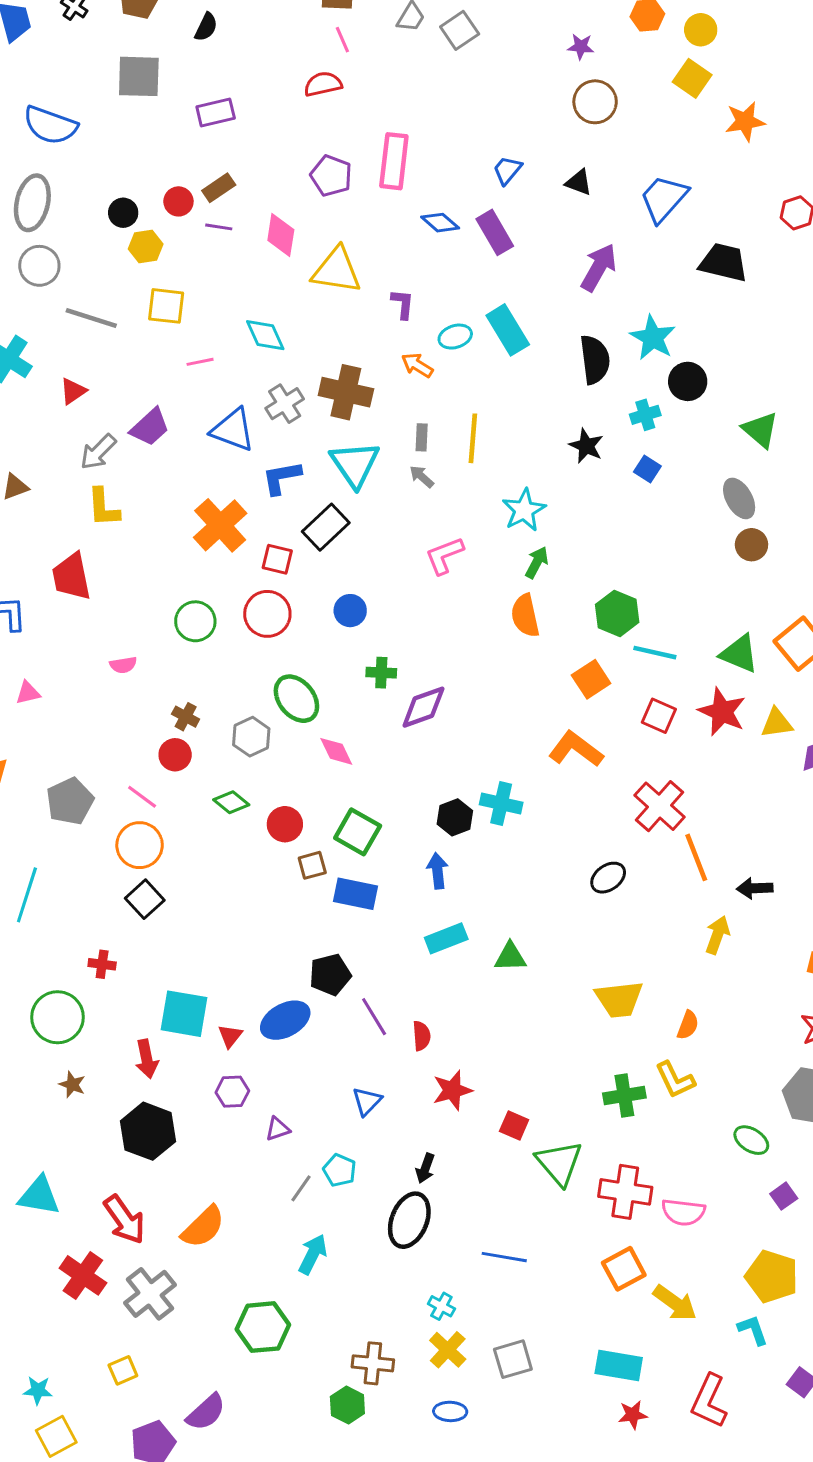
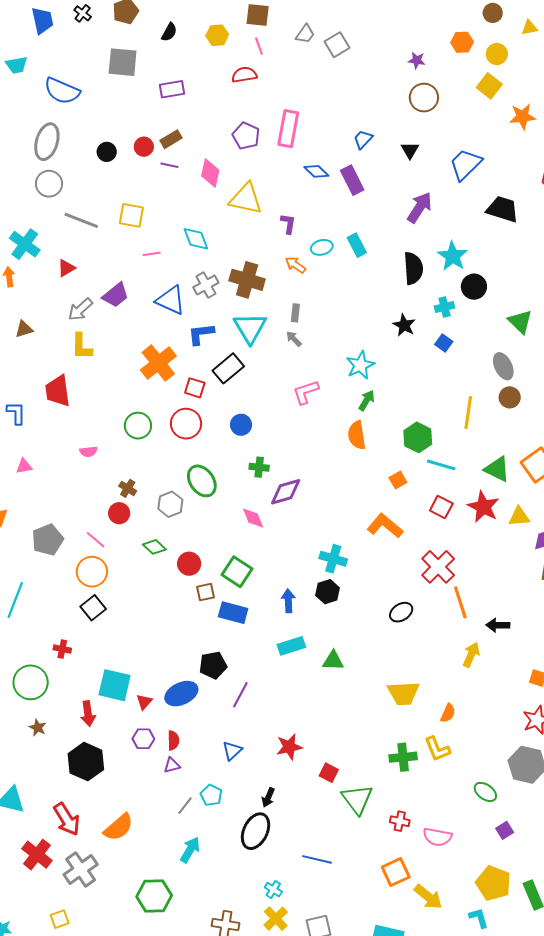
black triangle: (579, 182) -> (410, 150), turned 36
yellow hexagon: (146, 246) -> (217, 35), moved
cyan rectangle: (508, 330) -> (357, 245), size x0.7
yellow line: (473, 438) -> (468, 413), moved
orange square: (591, 679) -> (398, 480), size x0.7
pink diamond: (336, 751) -> (253, 518), moved
black hexagon: (455, 817) -> (328, 592), moved
purple line: (374, 1017) -> (240, 695), turned 56
red semicircle: (422, 1036) -> (173, 740), moved
red cross: (625, 1192) -> (400, 821), size x0.6

